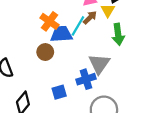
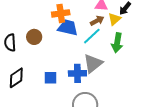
orange cross: (49, 21) -> (61, 13), turned 30
cyan line: (78, 26) -> (92, 36), moved
brown circle: (45, 52) -> (34, 37), moved

